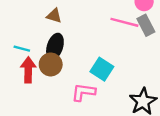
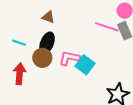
red arrow: (28, 70) -> (20, 74), moved
pink L-shape: (83, 92) -> (69, 58), moved

